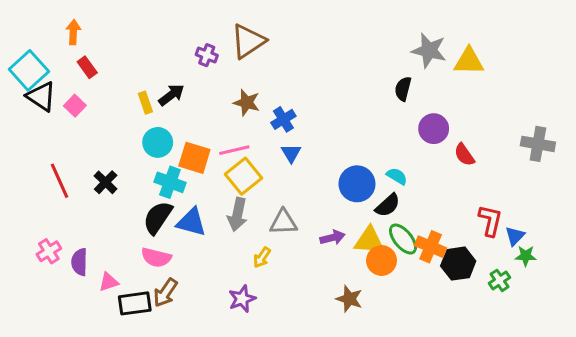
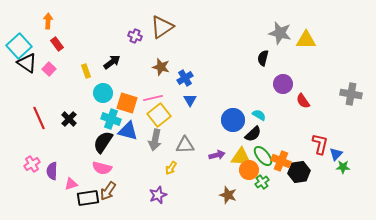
yellow rectangle: (145, 103) -> (86, 71), moved
blue triangle: (191, 222) -> (128, 131), moved
green cross: (500, 280) -> (262, 182), moved

